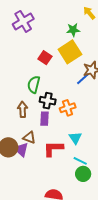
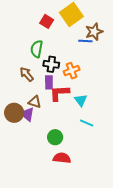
blue line: (83, 79) -> (85, 41), turned 48
brown arrow: (23, 109) -> (27, 74), turned -35
red L-shape: (53, 149) -> (59, 93), moved
green circle: (83, 174) -> (55, 137), moved

